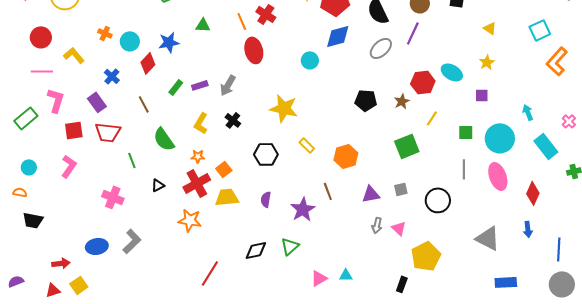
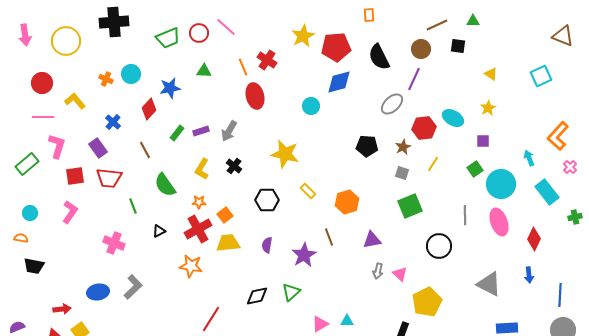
cyan circle: (130, 41) -> (131, 74), moved
gray ellipse: (381, 48) -> (392, 104), moved
orange L-shape: (557, 61) -> (558, 136), moved
green square: (466, 132) -> (475, 169), moved, turned -35
green square: (407, 146) -> (410, 206), moved
gray square: (401, 189) -> (402, 173), moved, turned 32

